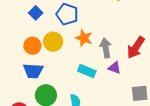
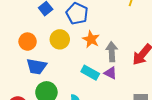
orange circle: (32, 46) -> (28, 42), moved
purple triangle: (115, 68) -> (110, 73), moved

